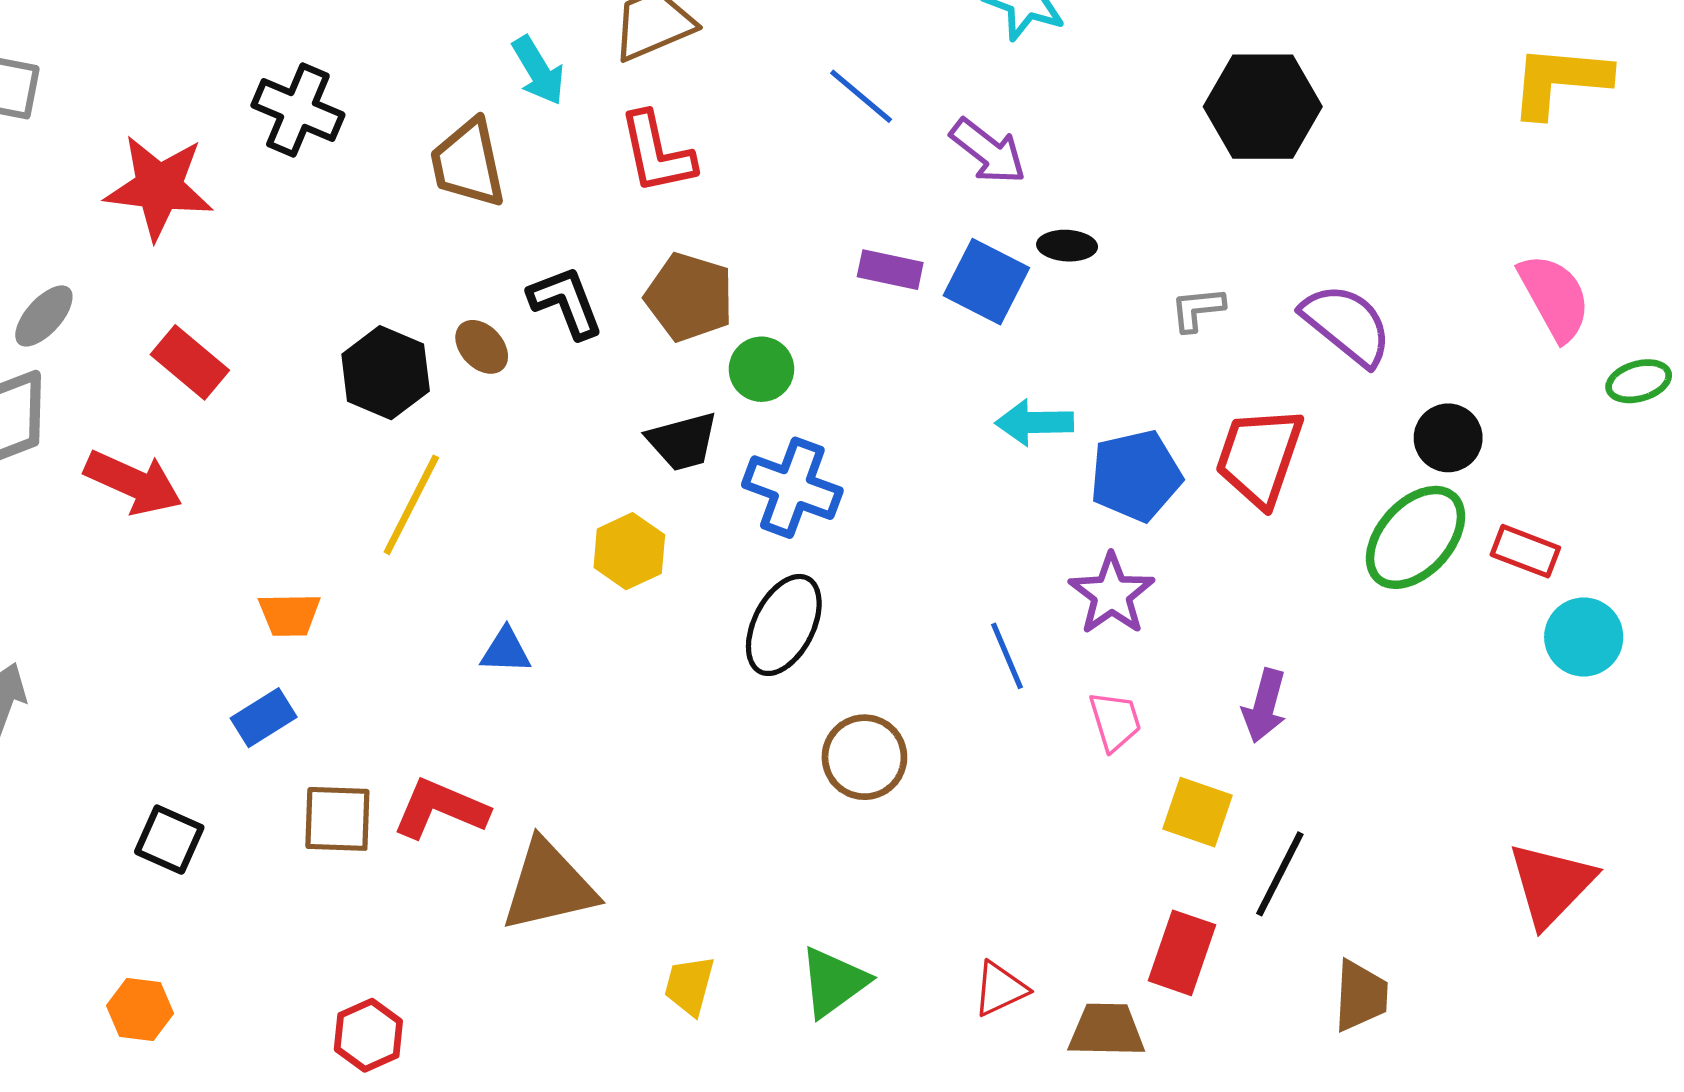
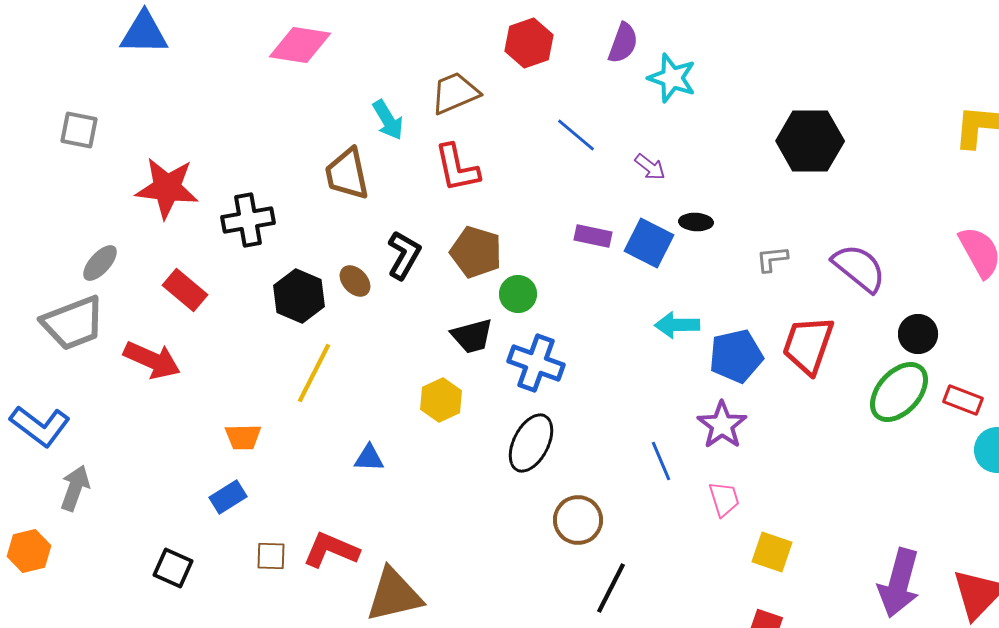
black cross: (298, 110) -> (248, 220), moved, turned -33
purple arrow: (988, 151) -> (650, 167), size x0.7
black L-shape: (566, 302) -> (404, 255), turned 51
purple arrow: (1264, 706) -> (899, 583), moved, size x1.6
brown square: (337, 819) -> (271, 556), size x0.7
black line: (1280, 874) -> (611, 588), moved

